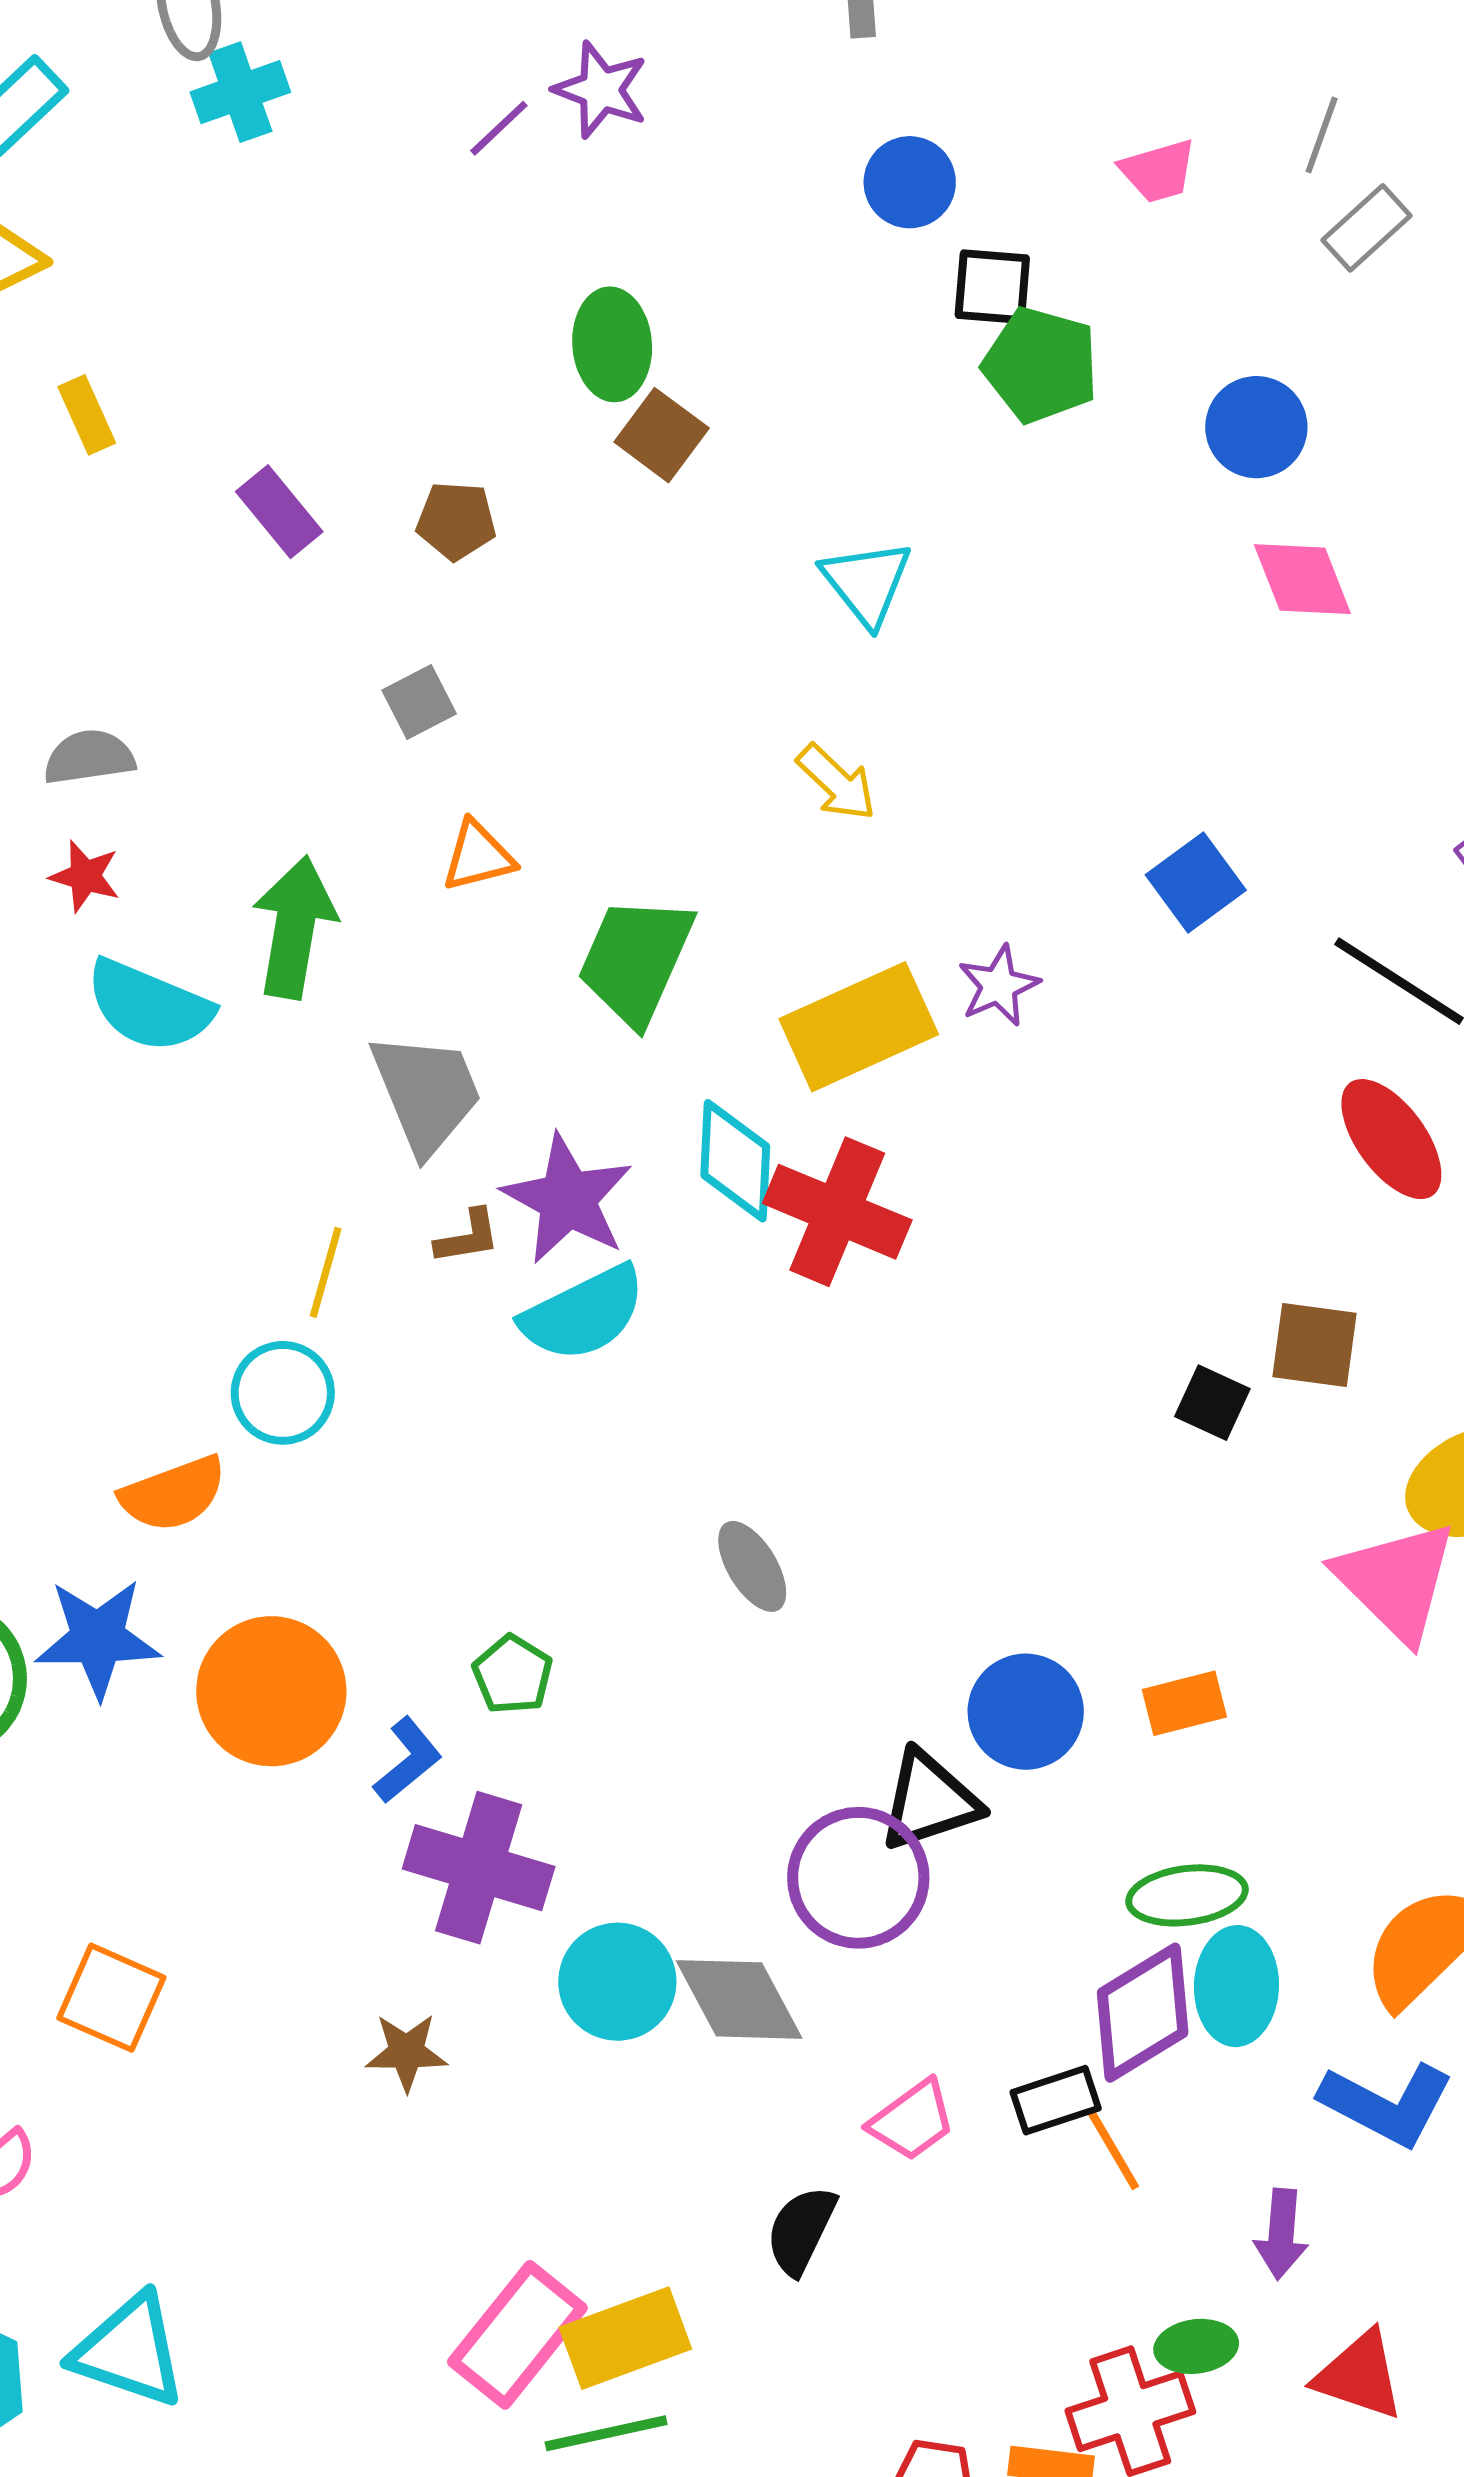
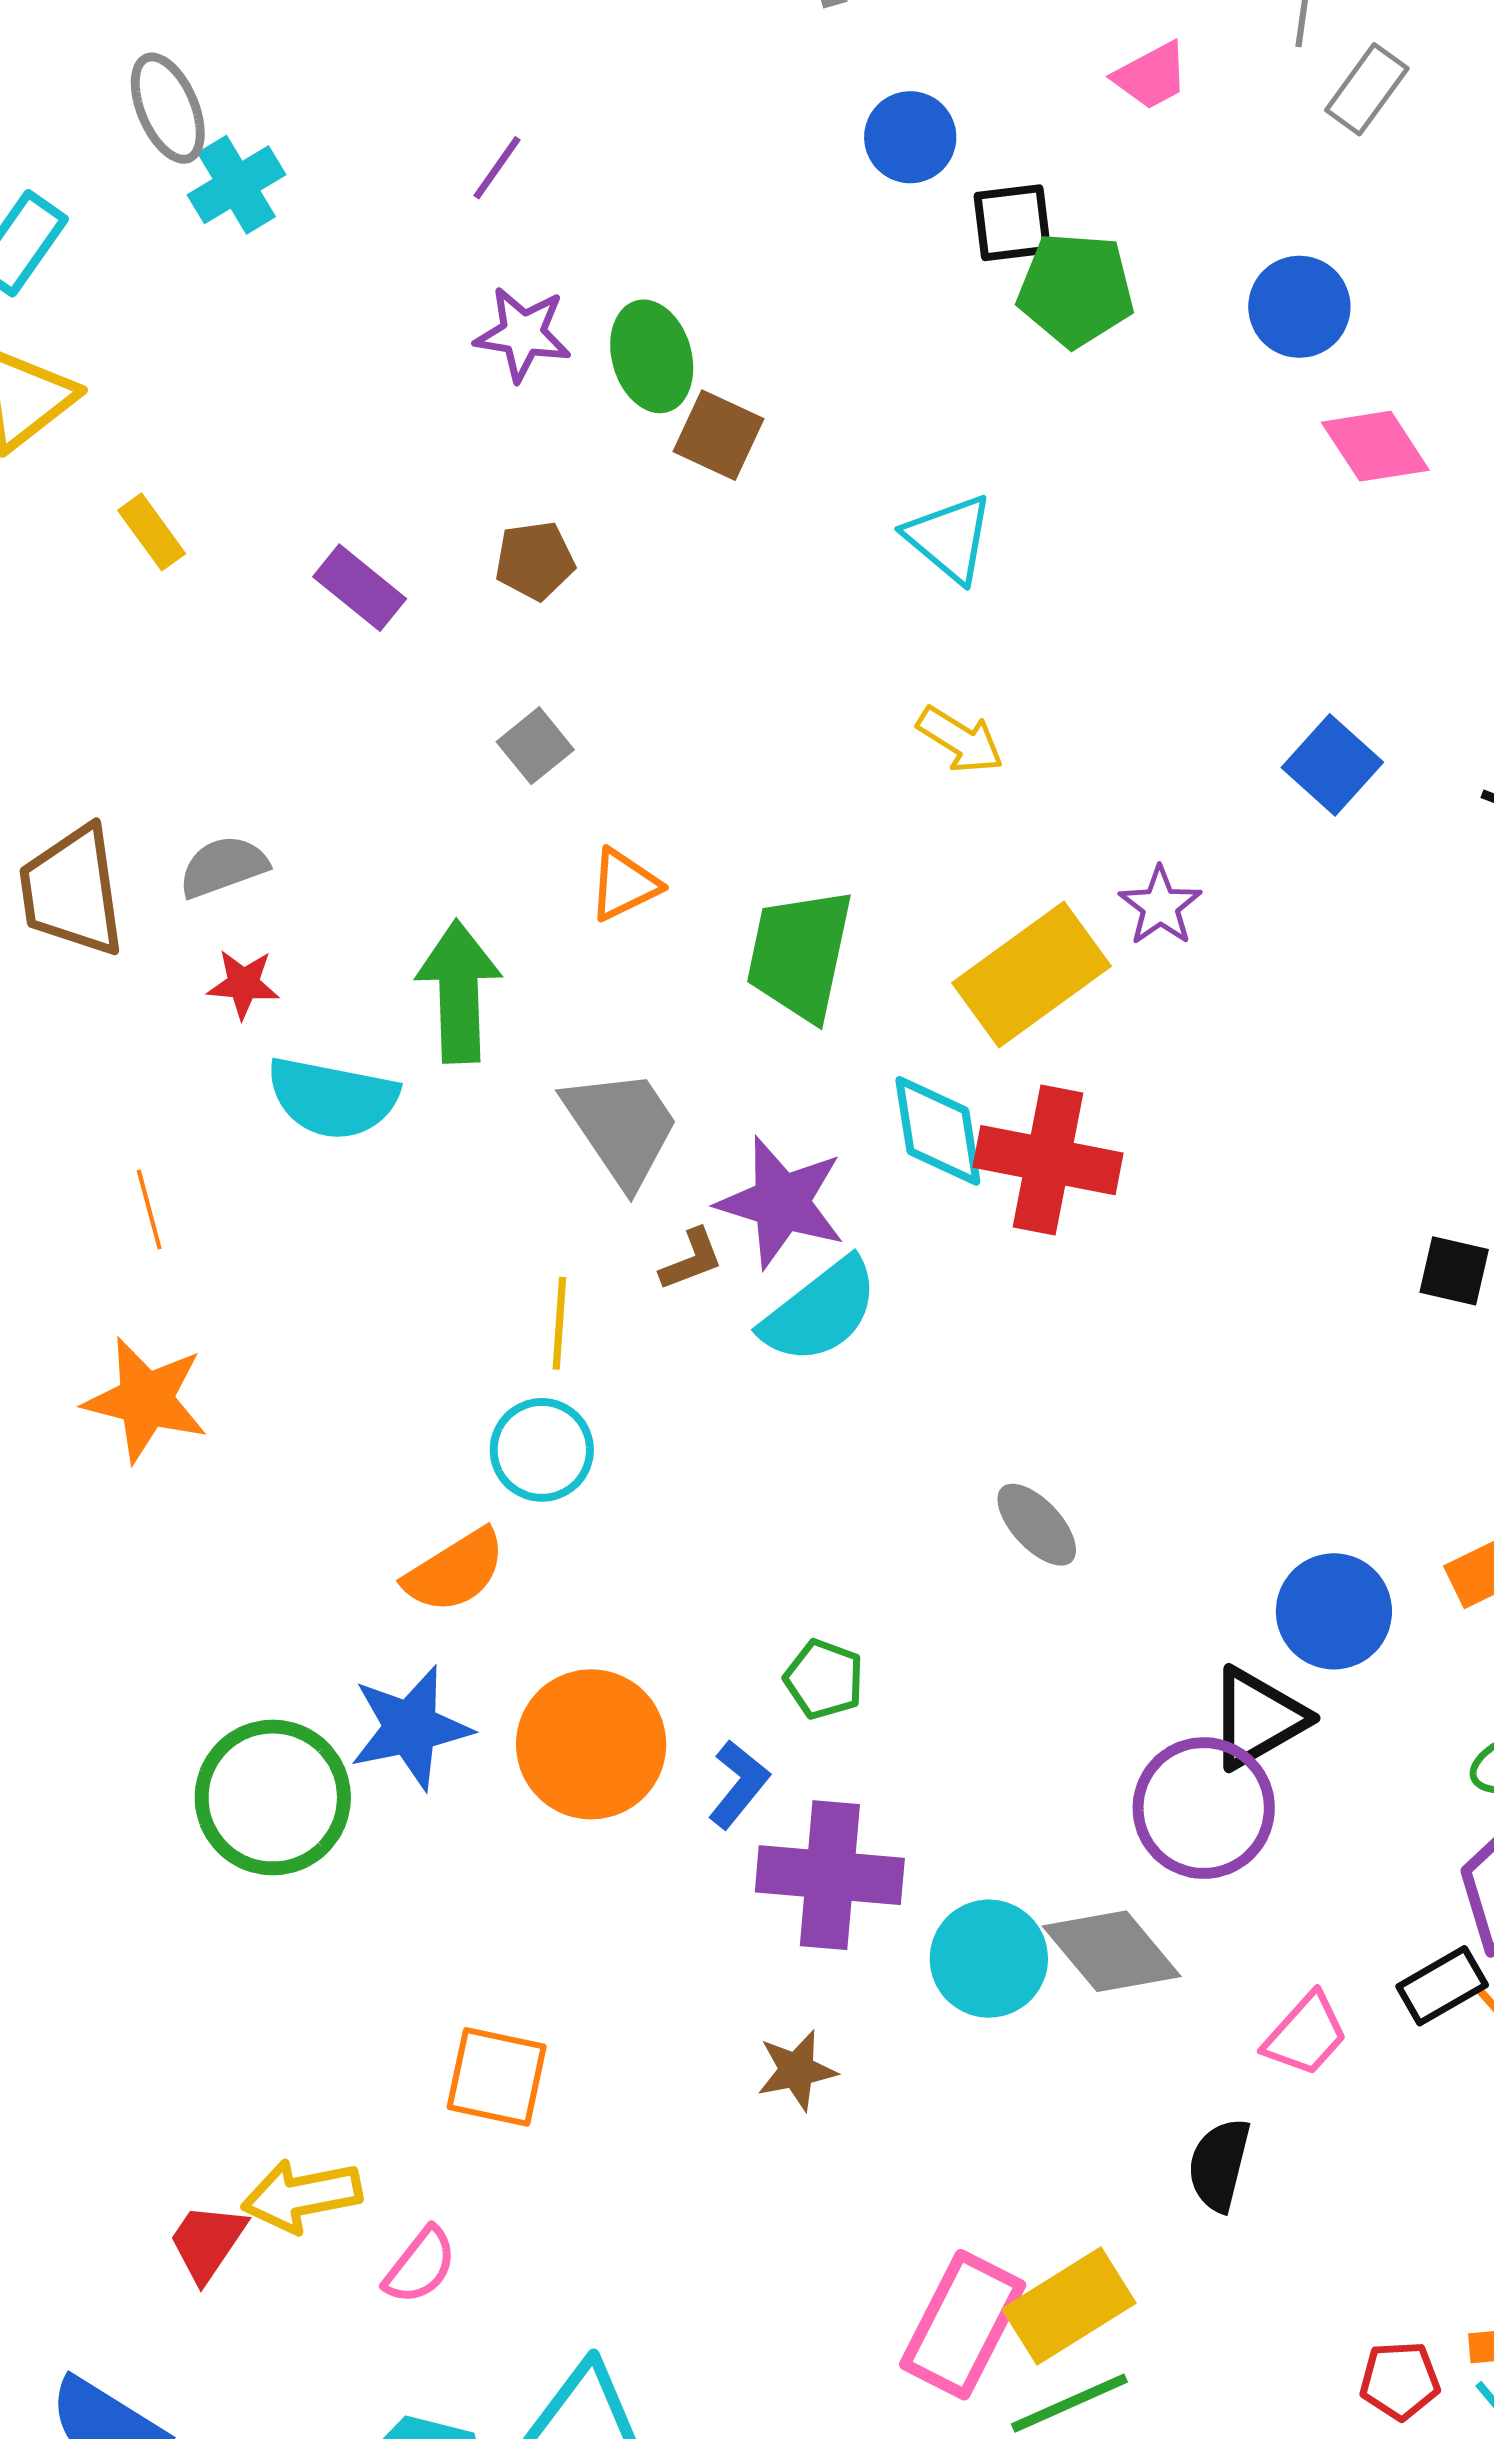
purple star: (601, 90) -> (523, 334), moved

